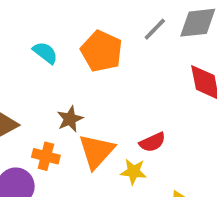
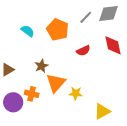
red semicircle: (152, 142) -> (83, 51), moved
orange cross: (46, 156) -> (32, 94), moved

